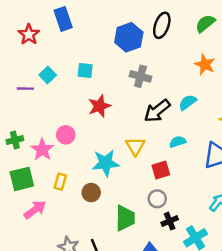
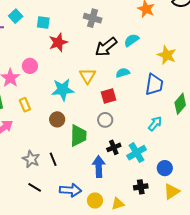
cyan square: (85, 70) -> (43, 23), moved
yellow rectangle: (60, 182) -> (25, 105), turned -40
brown circle: (91, 193) -> (57, 119), moved
black cross: (170, 221) -> (114, 147), moved

